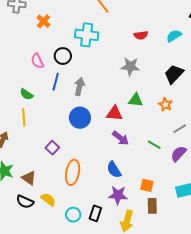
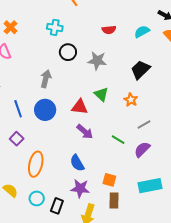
orange cross: (44, 21) -> (10, 27), moved
cyan cross: (87, 35) -> (55, 27), size x0.7
black circle: (63, 56) -> (68, 52), moved
blue line: (56, 82) -> (18, 109), moved, turned -36
green triangle: (136, 100) -> (101, 94), turned 35
cyan circle: (73, 215) -> (37, 198), moved

